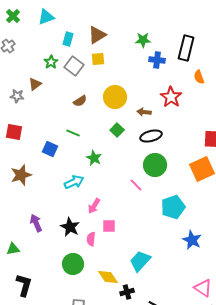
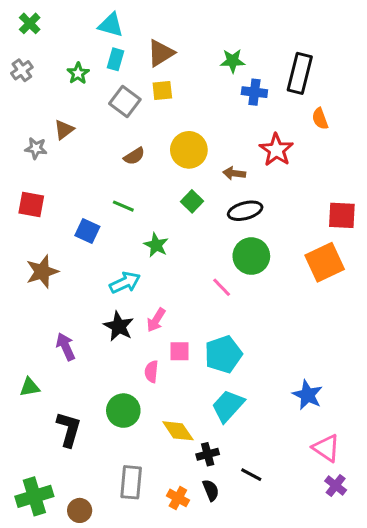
cyan triangle: (46, 17) -> (111, 25), moved, turned 36
green star: (51, 62) -> (78, 73), moved
cyan pentagon: (173, 207) -> (223, 354), moved
black star: (70, 227) -> (119, 326), moved
blue star: (192, 240) -> (308, 395), moved
black L-shape: (24, 285) -> (69, 429), moved

